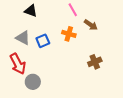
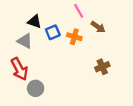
black triangle: (31, 11) -> (34, 22), moved
blue square: (43, 41) -> (53, 32), moved

